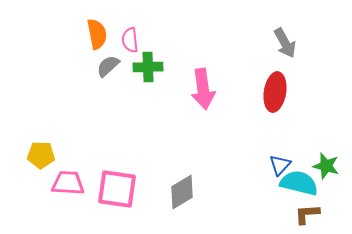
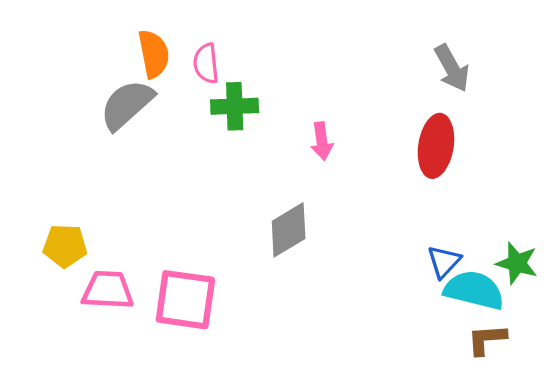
gray semicircle: (108, 66) -> (127, 105), moved, size x1.5
pink arrow: (203, 89) -> (322, 141), size x0.6
gray diamond: (182, 192) -> (289, 230), moved

